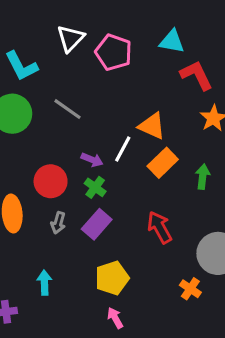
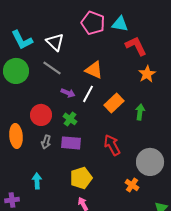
white triangle: (71, 38) -> (55, 42), moved, turned -30
pink pentagon: (114, 52) -> (93, 23), moved
orange triangle: (152, 126) -> (94, 70), moved
purple arrow: (92, 160) -> (68, 93), moved
purple rectangle: (97, 224) -> (71, 143), turned 54

